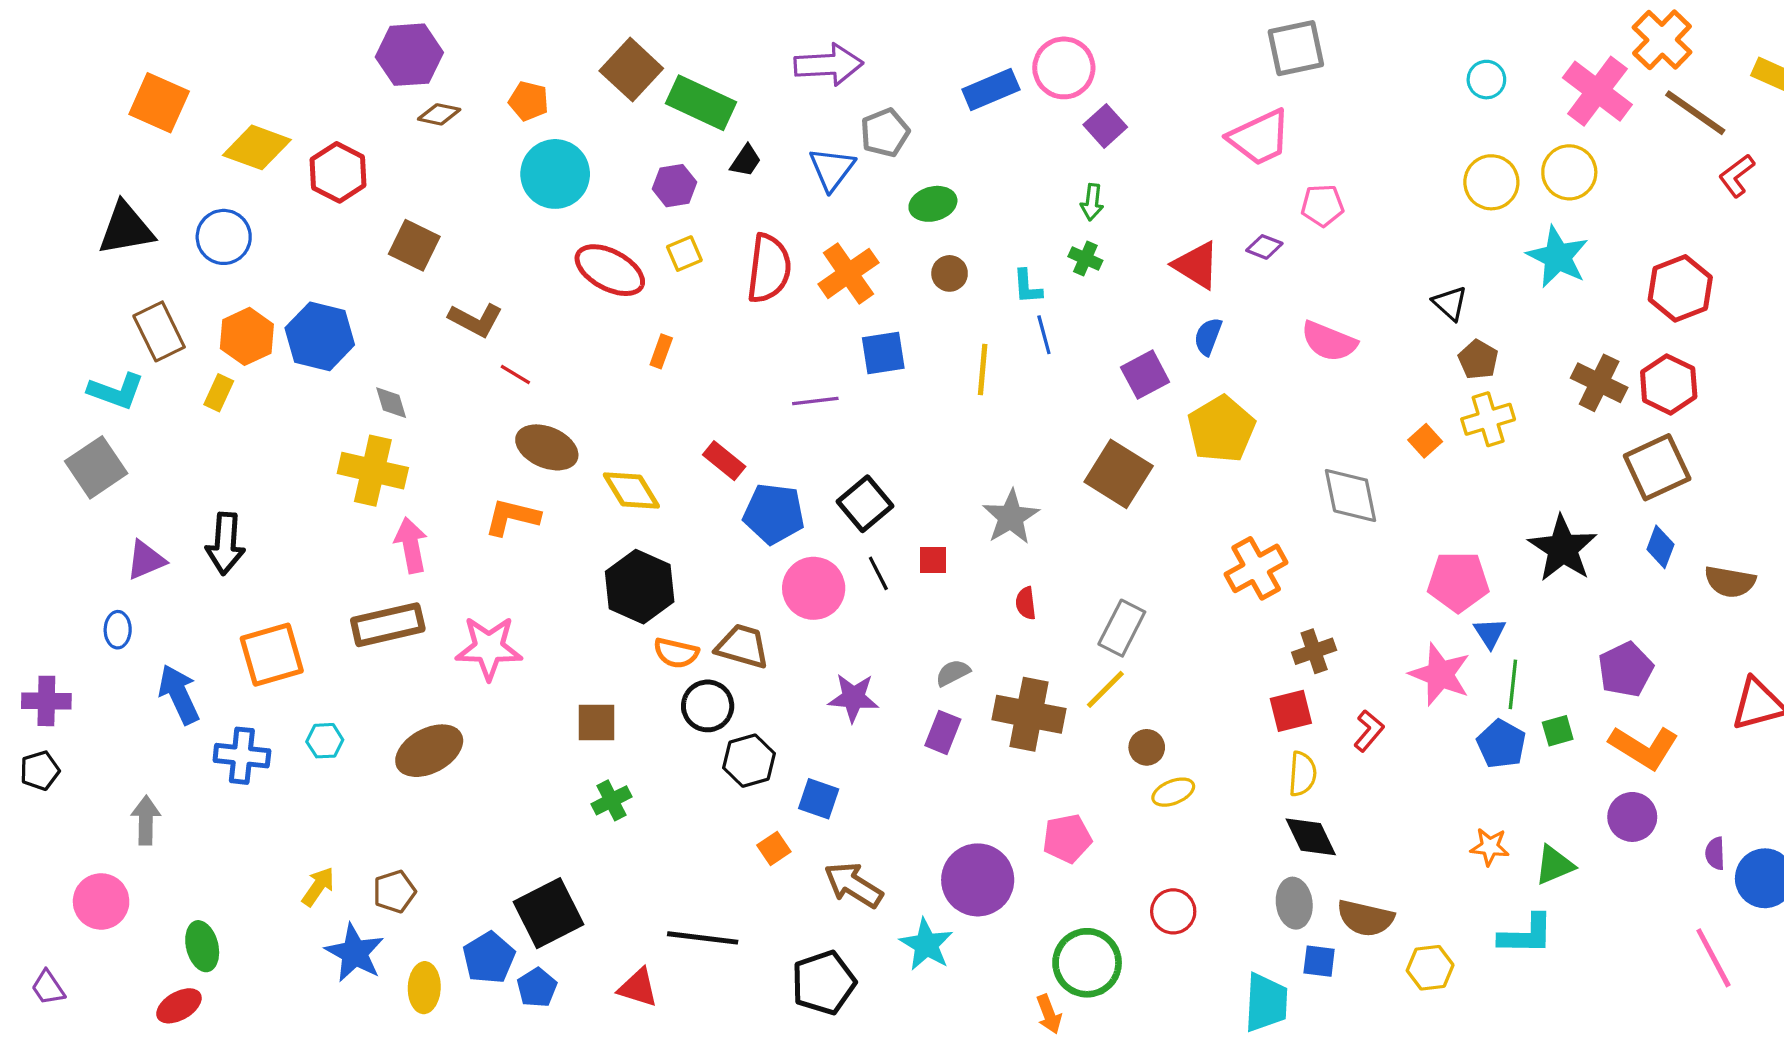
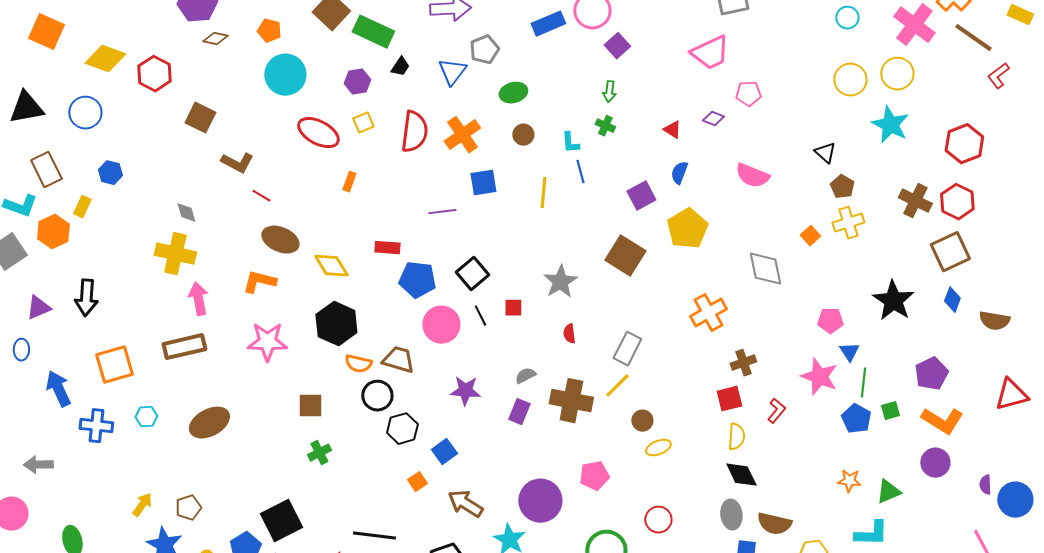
red triangle: (1196, 265) -> (672, 130), size x0.6
orange hexagon: (247, 336) -> (53, 232), moved
blue hexagon: (320, 336) -> (110, 173), moved, size x0.6
red rectangle: (724, 461) -> (387, 248), turned -35
pink pentagon: (1458, 582) -> (830, 321), size x0.7
pink star: (489, 648) -> (267, 342), moved
blue square: (819, 799) -> (444, 452), turned 35
gray arrow: (146, 820) -> (38, 465), turned -92

